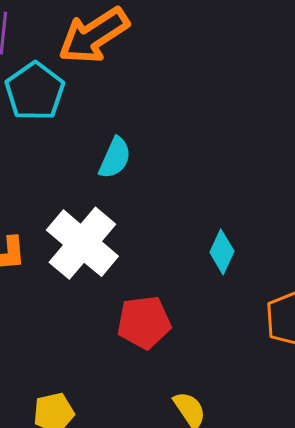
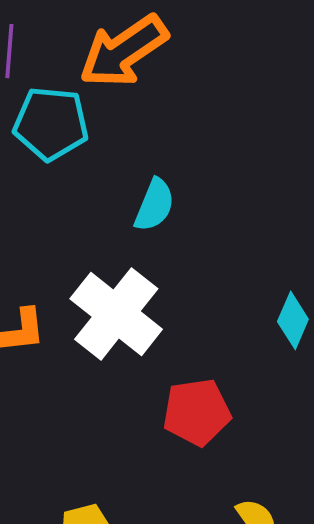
cyan pentagon: (35, 91) -> (51, 124), turned -30

